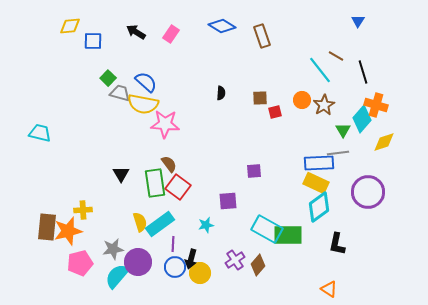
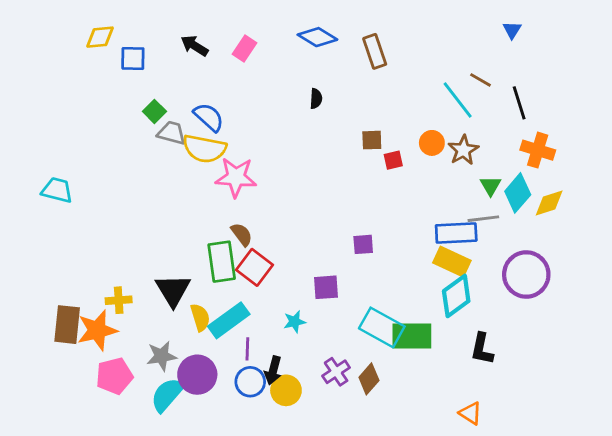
black semicircle: (221, 93) -> (316, 99), moved
cyan diamond: (362, 119) -> (518, 193), moved
black triangle: (121, 174) -> (173, 290), moved, size x1.5

